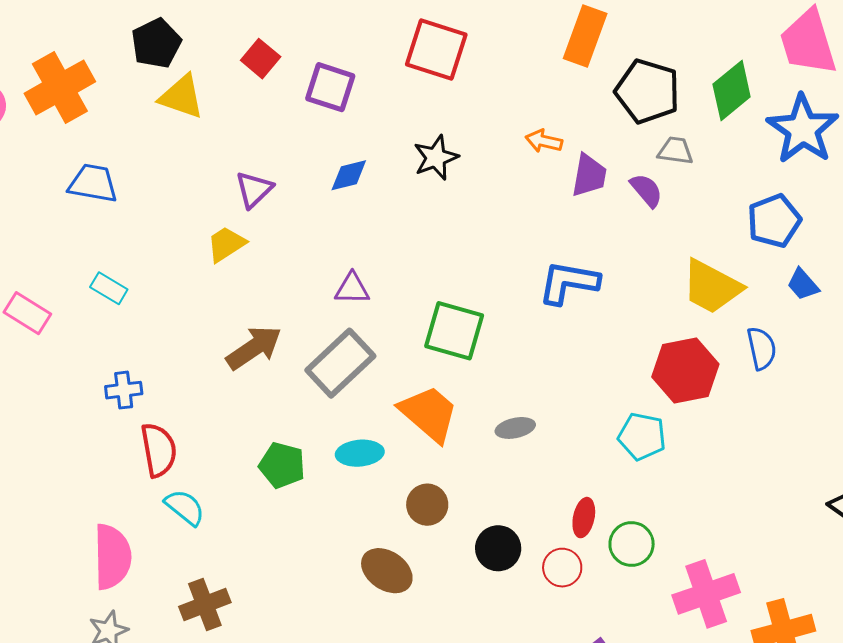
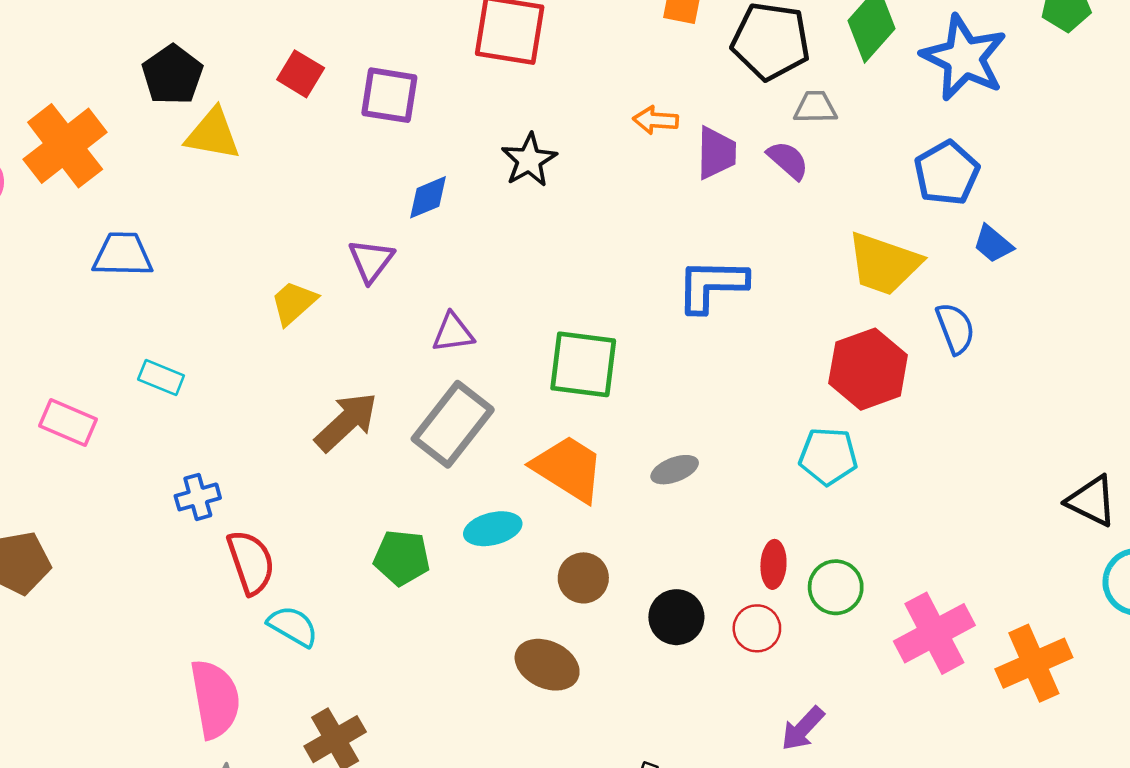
purple triangle: (254, 189) -> (371, 261), moved

